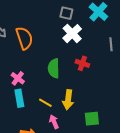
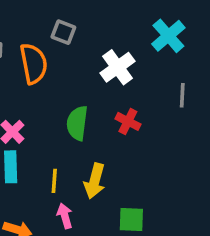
gray square: (66, 13) -> (63, 32), moved
yellow line: (45, 103) -> (54, 181), turned 56

